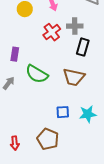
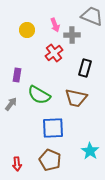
gray cross: (75, 26) -> (72, 35), moved
blue square: (63, 112) -> (53, 128), moved, size x1.6
cyan star: (88, 114) -> (90, 151), moved, turned -30

